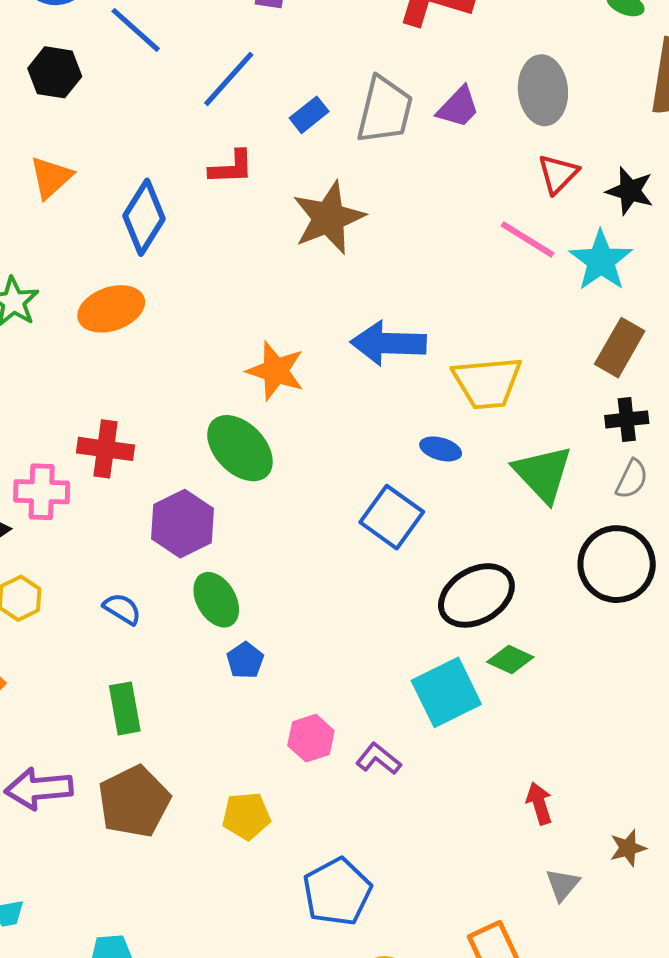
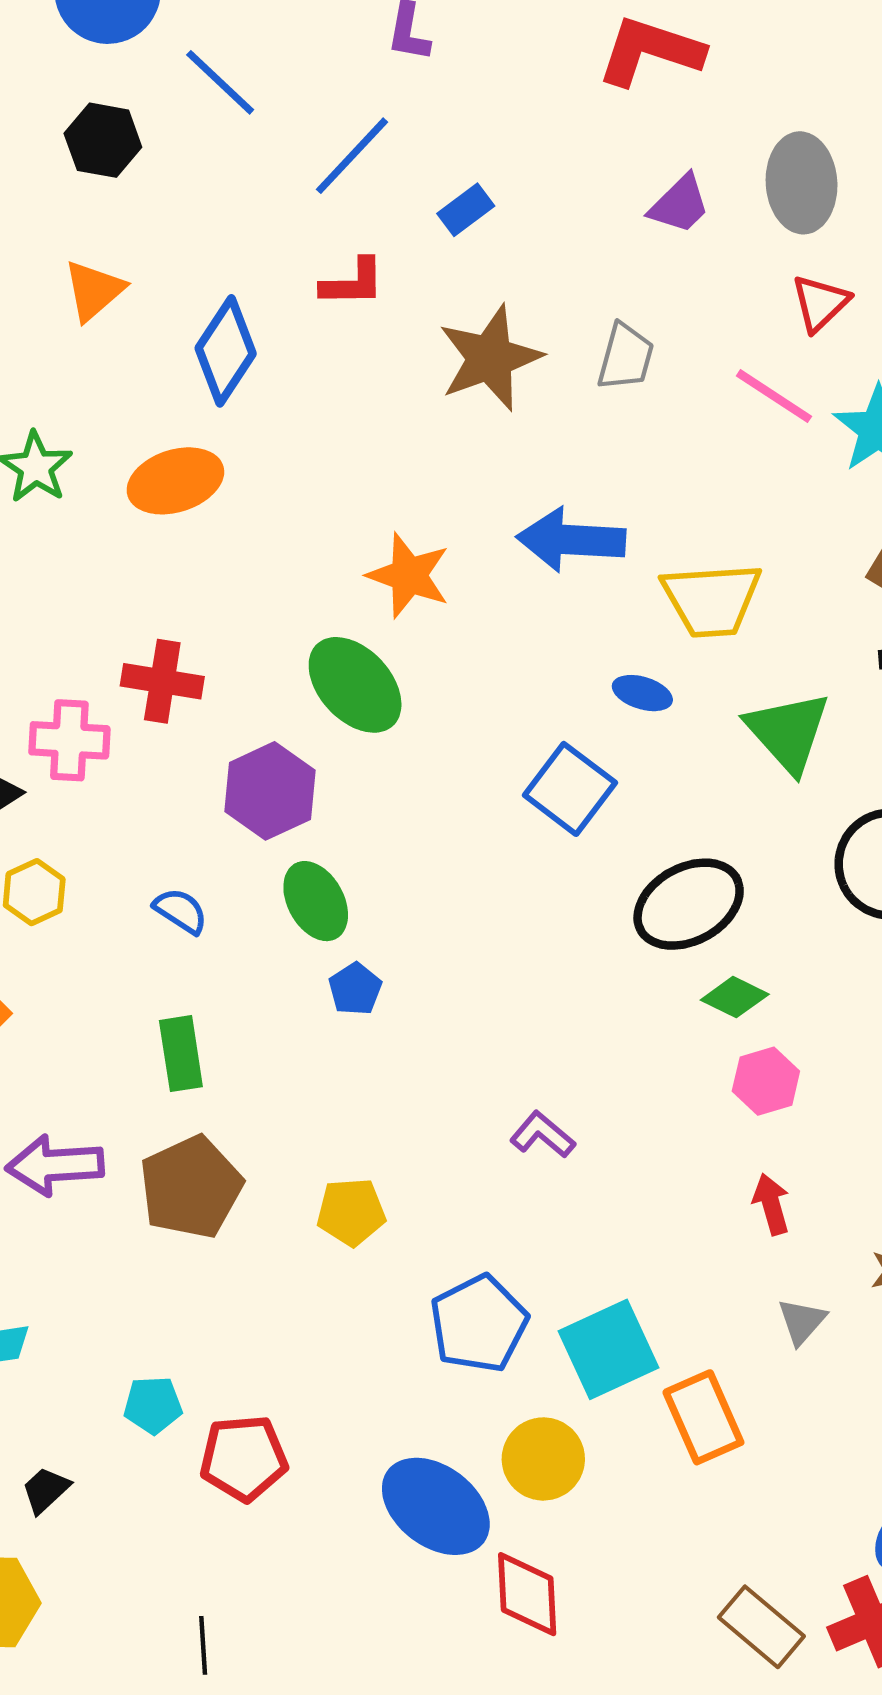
gray trapezoid: (385, 110) -> (626, 357), moved, size x0.7
cyan square: (446, 692) -> (609, 1349), moved
pink hexagon: (311, 738) -> (766, 1081), moved

